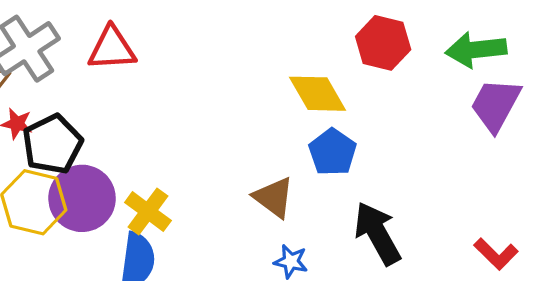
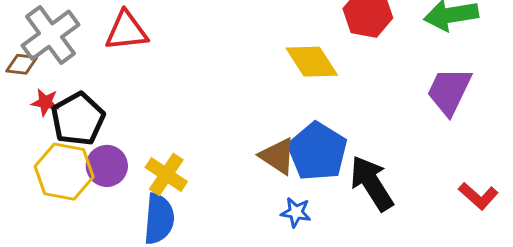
purple trapezoid: (496, 105) -> (449, 91), moved
blue pentagon: (332, 152) -> (317, 151), moved, size x1.4
purple circle: (82, 198) -> (107, 166), size x0.7

